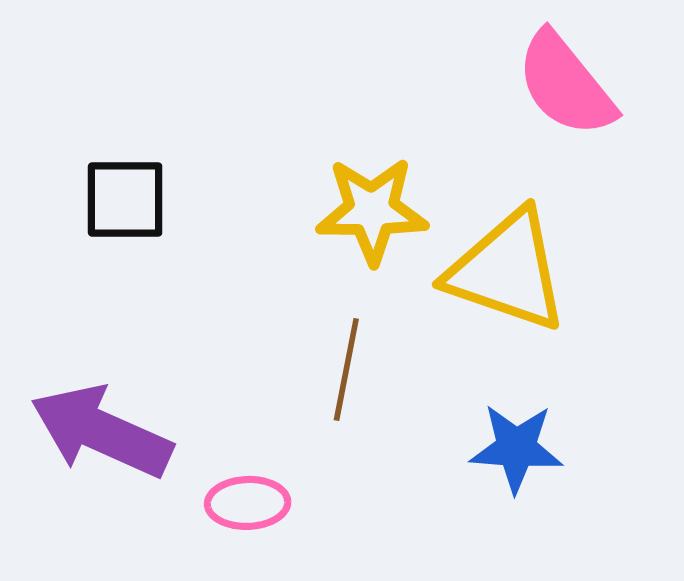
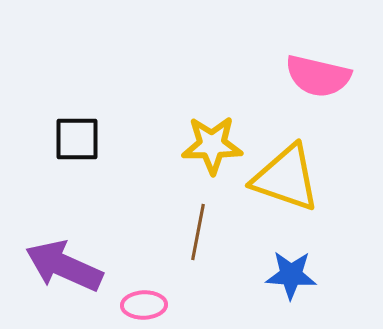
pink semicircle: (566, 84) -> (318, 76), turned -38

